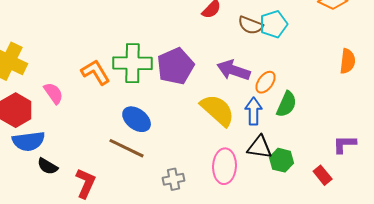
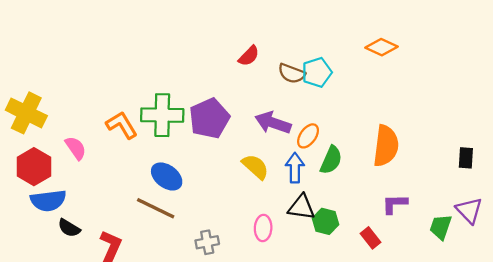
orange semicircle: (348, 61) -> (386, 146), moved, size x1.5
yellow semicircle: (218, 110) -> (255, 167), size x0.7
pink ellipse: (225, 166) -> (263, 228), size x0.7

